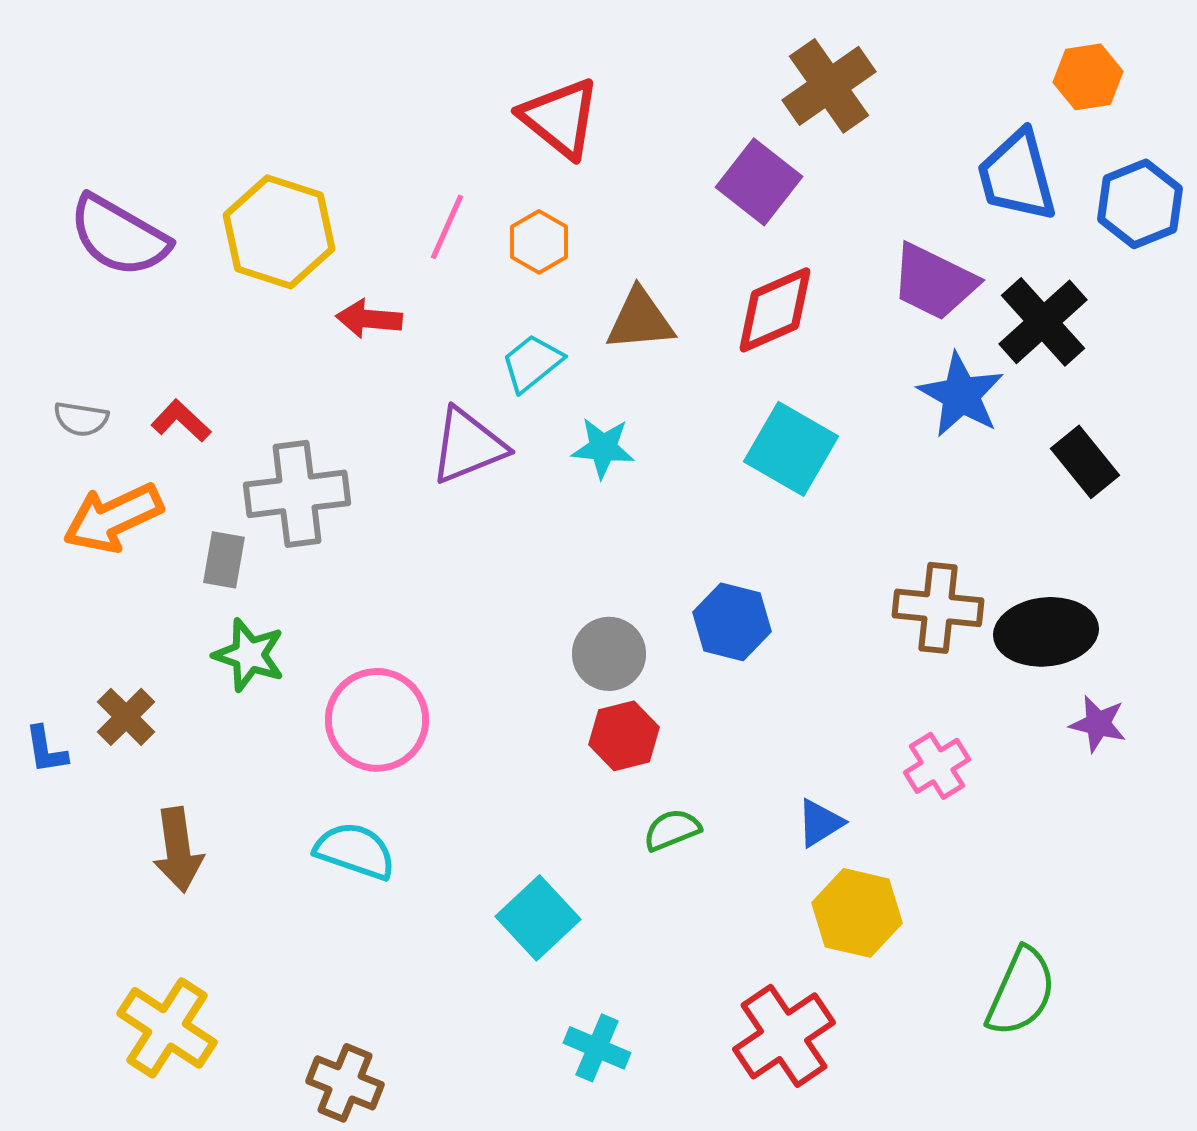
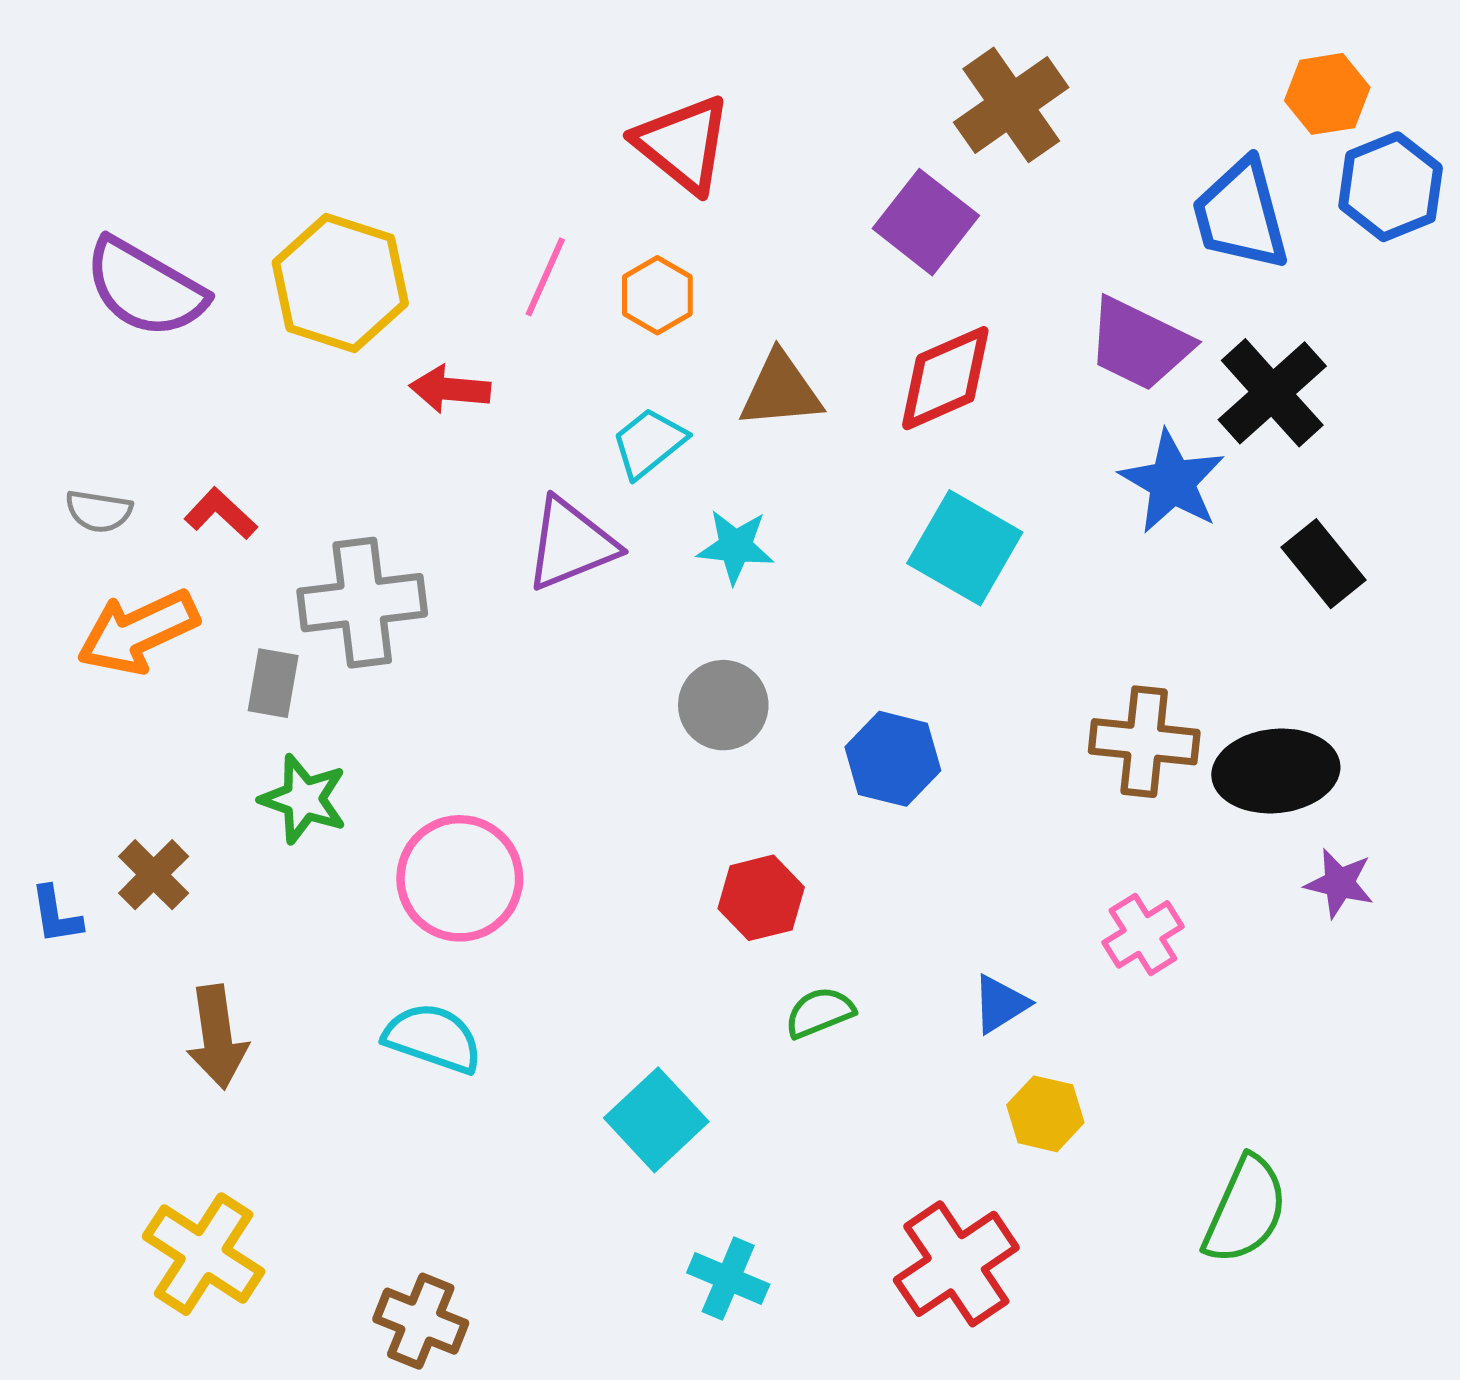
blue hexagon: (1140, 204) -> (1391, 187), moved
gray circle: (609, 654) -> (723, 705), moved
yellow hexagon: (857, 913) -> (1045, 1114), size x0.7

